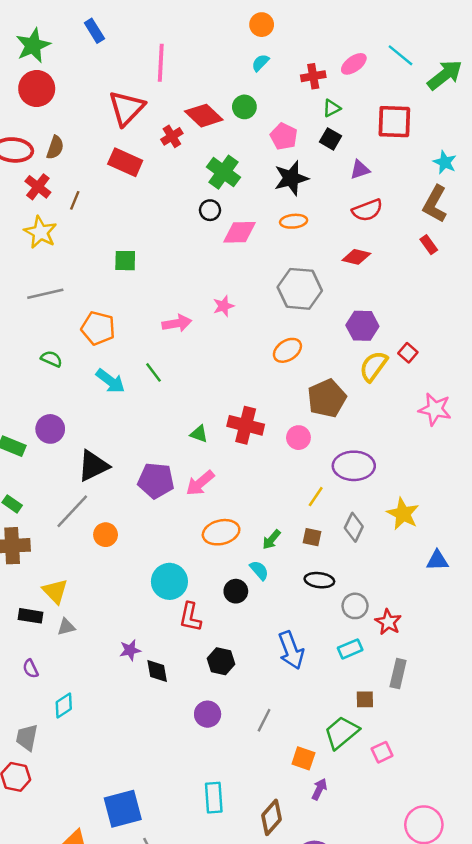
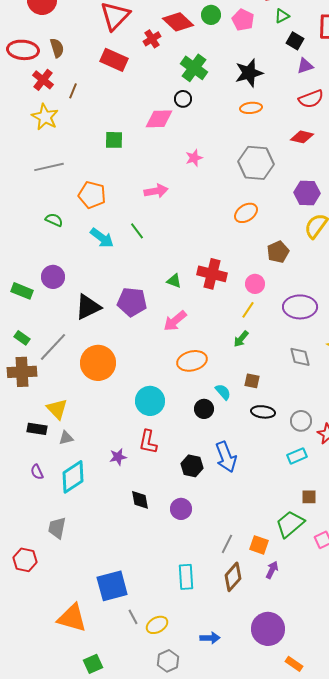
pink pentagon: (284, 136) -> (243, 20), moved
black square: (330, 139) -> (295, 41), moved
brown semicircle: (55, 147) -> (57, 48), turned -36
pink diamond: (239, 232) -> (159, 119), moved
pink star: (224, 306) -> (194, 158), moved
brown pentagon: (327, 398) -> (278, 252), size x0.7
purple pentagon: (156, 481) -> (132, 302), moved
yellow line: (316, 497) -> (248, 310), moved
gray line: (72, 511) -> (53, 347), moved
gray diamond: (354, 527) -> (300, 357), turned -40
orange circle: (106, 535) -> (98, 363), size x1.8
brown square: (312, 537) -> (252, 381), moved
green arrow: (271, 540) -> (241, 339), moved
black ellipse: (319, 580) -> (263, 412), moved
red L-shape: (190, 617) -> (148, 442), moved
blue arrow: (291, 650) -> (226, 457), moved
black diamond: (157, 671) -> (140, 500), moved
cyan diamond: (64, 706) -> (73, 477), moved, size x1.6
gray line: (264, 720) -> (227, 544), moved
gray trapezoid: (27, 737) -> (57, 528), moved
brown diamond: (271, 817) -> (233, 577), moved

